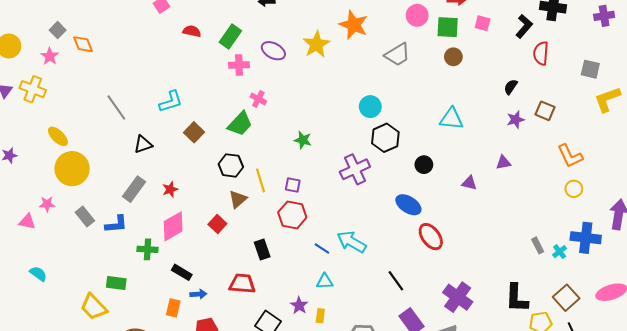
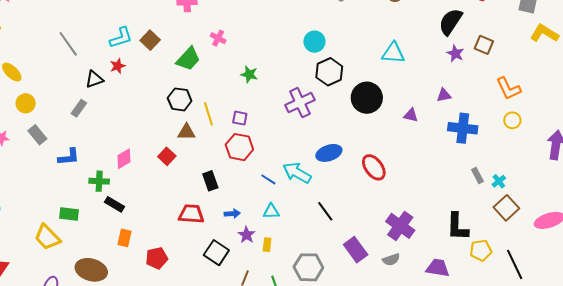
black semicircle: (511, 87) -> (451, 22), size x1.8
pink cross: (258, 99) -> (218, 38), moved
yellow L-shape: (607, 99) -> (544, 33), turned 52
purple star: (516, 120) -> (455, 53), turned -30
brown square: (194, 132) -> (150, 40), moved
black circle: (424, 165) -> (367, 98), size x1.8
yellow circle: (72, 169) -> (26, 103), size x0.6
gray rectangle: (134, 189) -> (79, 108), moved, size x0.7
red star: (170, 189) -> (118, 66), moved
brown triangle: (238, 199) -> (186, 132), turned 42
blue ellipse: (408, 205) -> (329, 153), moved, turned -50
gray rectangle: (85, 217) -> (37, 135), moved
pink diamond: (173, 226) -> (124, 159), size x0.7
blue cross: (586, 238) -> (463, 128), moved
black rectangle: (182, 272) -> (115, 204), moved
black line: (396, 281) -> (325, 211), moved
blue arrow: (198, 294) -> (232, 214), moved
brown square: (566, 298) -> (506, 208), moved

